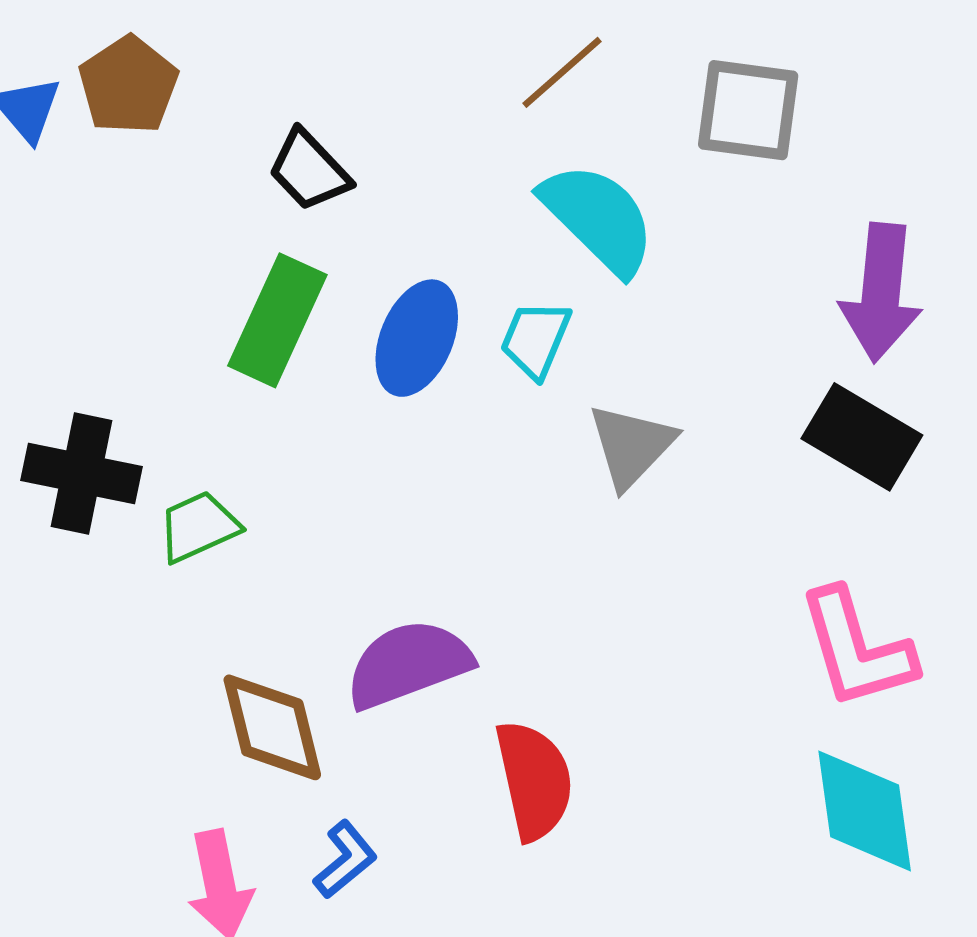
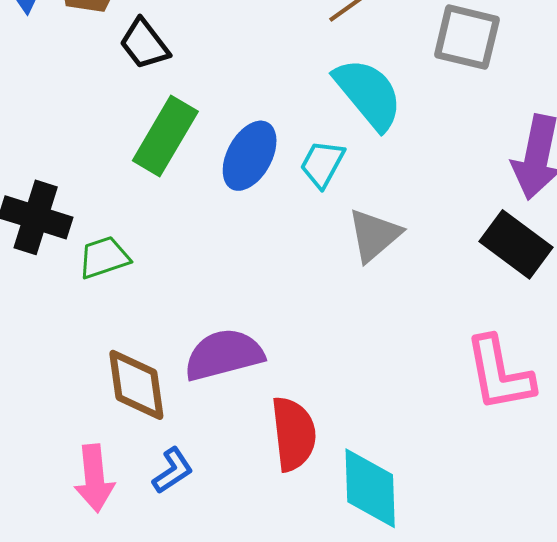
black trapezoid: (309, 170) -> (144, 44), moved
cyan diamond: (865, 811) -> (370, 488), moved

